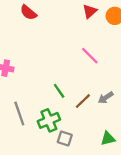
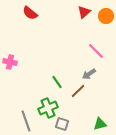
pink line: (90, 56) -> (96, 51), moved
gray arrow: (106, 98) -> (89, 74), moved
gray line: (19, 114) -> (26, 121), moved

